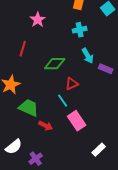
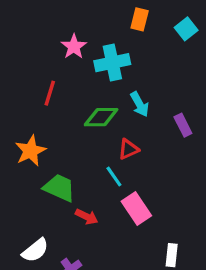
cyan cross: (80, 30) -> (112, 63), moved, size x1.5
cyan arrow: (88, 56) -> (140, 104), moved
purple rectangle: (106, 69) -> (183, 125), turned 40
white rectangle: (99, 150) -> (172, 255), turned -40

